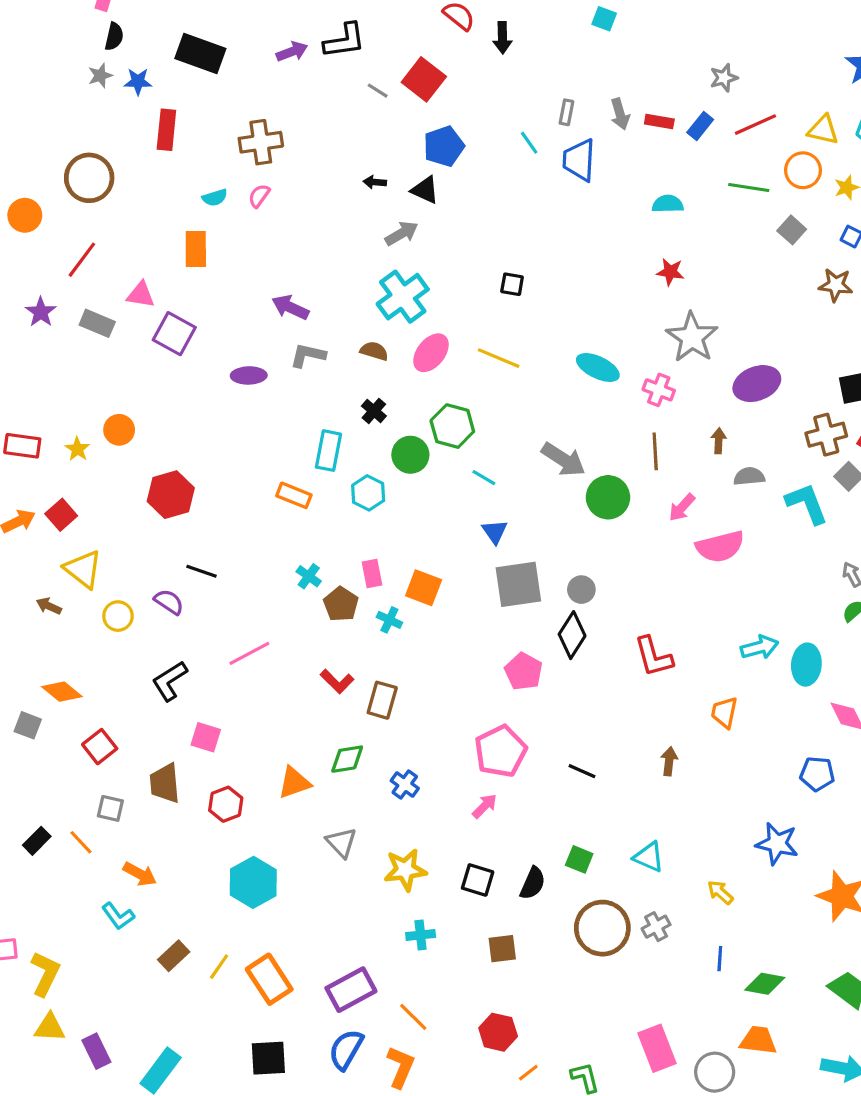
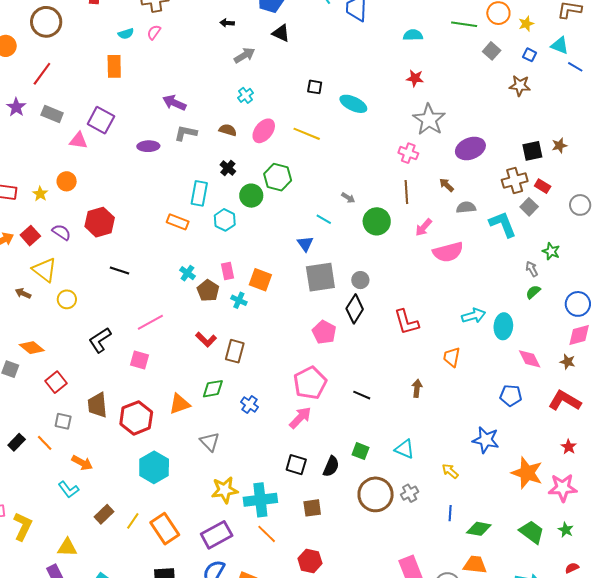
black triangle: (425, 190) -> (281, 33), moved
pink triangle: (141, 295) -> (78, 141), moved
cyan cross: (403, 297) -> (246, 95), size x0.5
cyan ellipse: (598, 367) -> (353, 104), moved
brown arrow: (719, 441) -> (447, 185), turned -49
gray arrow: (563, 460) -> (348, 198), size x0.5
cyan line: (484, 478) -> (324, 219), moved
purple semicircle: (169, 602) -> (61, 232), moved
pink square: (206, 737) -> (139, 360), moved
red hexagon: (226, 804) -> (136, 418), size x1.5
pink arrow: (485, 806) -> (300, 418), size x1.4
yellow star: (405, 870) -> (225, 490), moved
cyan cross: (421, 935) -> (260, 500), size x1.8
orange line: (413, 1017) -> (267, 534), moved
yellow triangle: (50, 1028) -> (67, 547), moved

